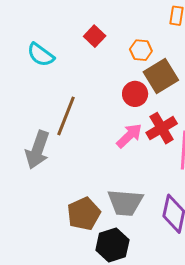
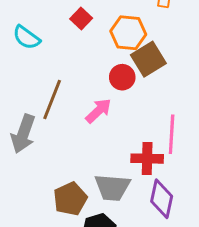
orange hexagon: (141, 50) -> (128, 33), size x1.6
red cross: (162, 128) -> (147, 159), moved, turned 32
pink arrow: (129, 136) -> (98, 111), moved

